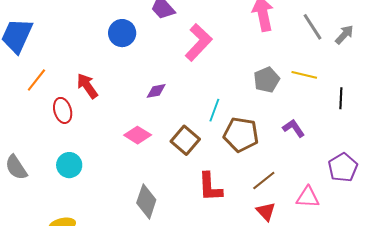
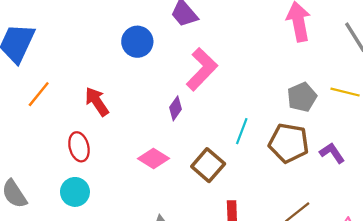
pink L-shape: (198, 42) -> (202, 69), moved
purple diamond: (156, 91) -> (175, 108), turned -45
red ellipse: (63, 110) -> (79, 147), moved
brown pentagon: (241, 135) -> (289, 143), moved

